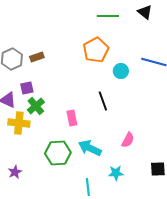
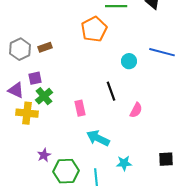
orange pentagon: (96, 50) -> (94, 29), moved
pink semicircle: (128, 140) -> (136, 110), moved
green hexagon: (58, 153) -> (66, 171), moved
purple star: (15, 172) -> (44, 155), moved

